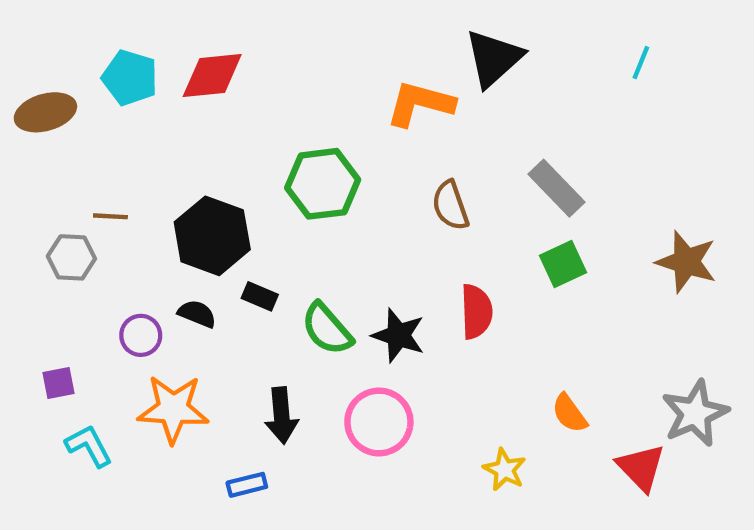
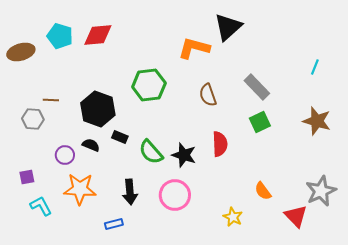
cyan line: (641, 63) -> (315, 67), moved

